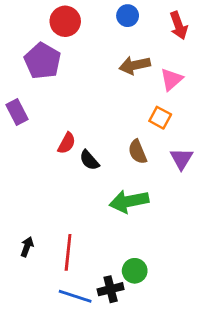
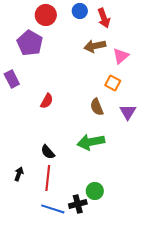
blue circle: (128, 16) -> (80, 11), moved
red arrow: (179, 26) -> (104, 18), moved
black semicircle: (89, 160) -> (48, 152), moved

